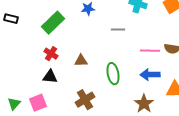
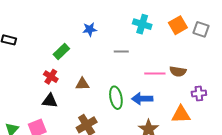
green rectangle: (53, 23) -> (61, 51), moved, size x0.7
blue arrow: (150, 75) -> (142, 99), moved

